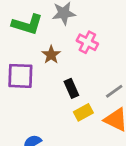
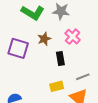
black rectangle: (71, 88) -> (60, 59), moved

